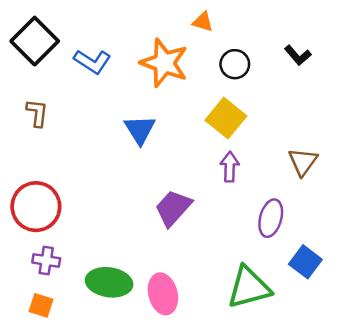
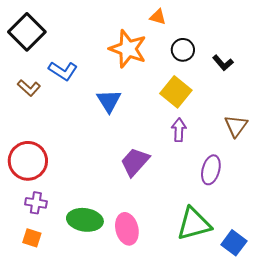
black L-shape: (298, 55) -> (223, 63), moved
blue L-shape: (92, 62) -> (63, 71), moved
brown L-shape: (37, 113) -> (29, 88), turned 125
blue square: (305, 262) -> (234, 243), moved

